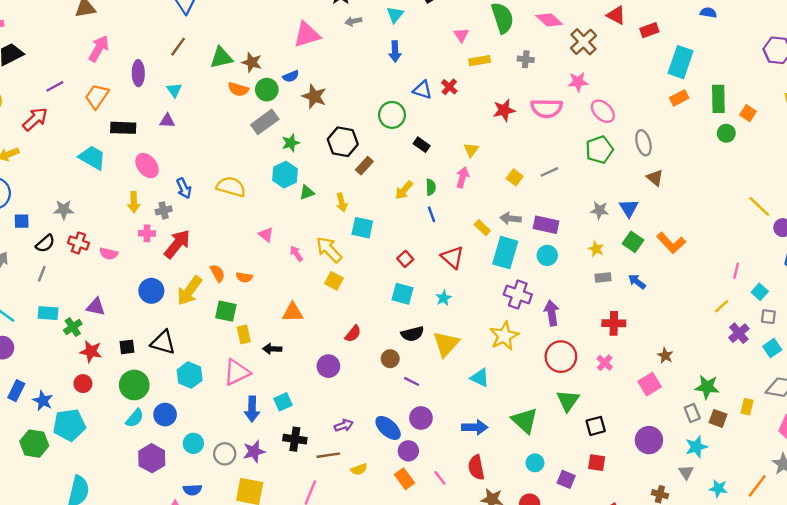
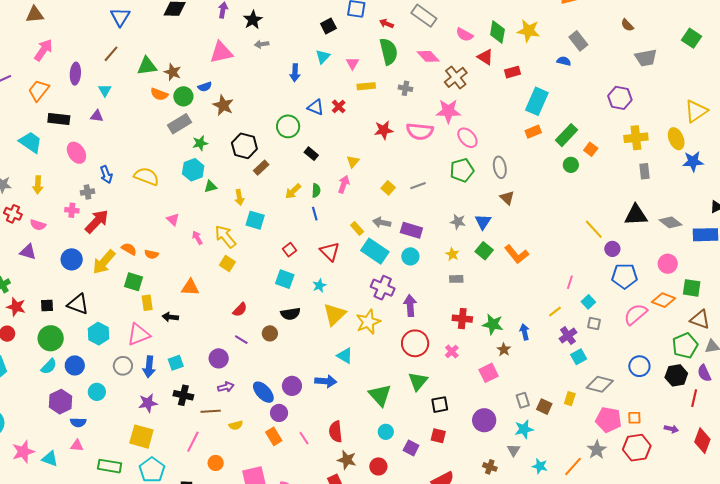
cyan triangle: (395, 15) -> (323, 57), moved
pink star: (578, 82) -> (448, 111), size x1.4
green rectangle: (718, 99) -> (567, 135), turned 40
yellow arrow: (134, 202) -> (38, 185), moved
cyan rectangle: (505, 253) -> (375, 251), turned -76
orange semicircle: (217, 273) -> (129, 249), turned -35
blue arrow: (637, 282) -> (525, 332), moved, turned 35
purple triangle: (96, 307) -> (28, 252), moved
yellow triangle: (446, 344) -> (335, 314), moved
cyan square: (772, 348) -> (579, 357), moved
purple circle: (328, 366) -> (219, 358), moved
purple line: (412, 381) -> (241, 340), moved
green star: (707, 387) -> (493, 324), moved
blue arrow: (475, 427) -> (326, 381), moved
gray circle: (225, 454) -> (123, 366), moved
blue semicircle: (192, 490) -> (78, 422), moved

